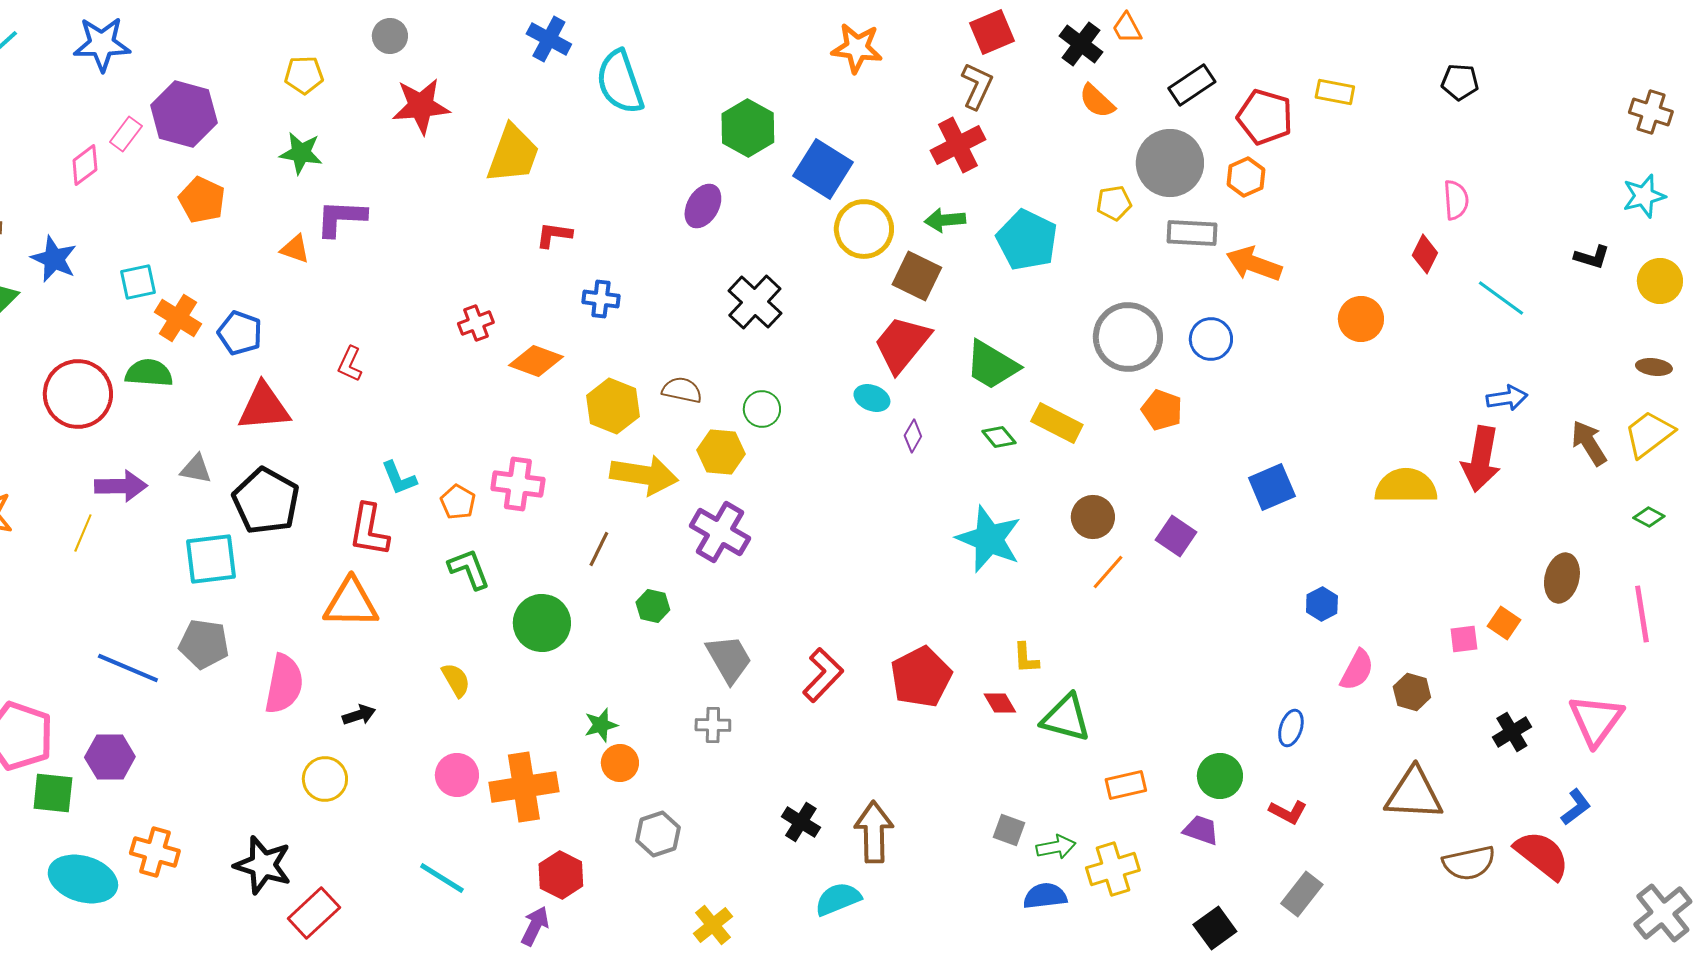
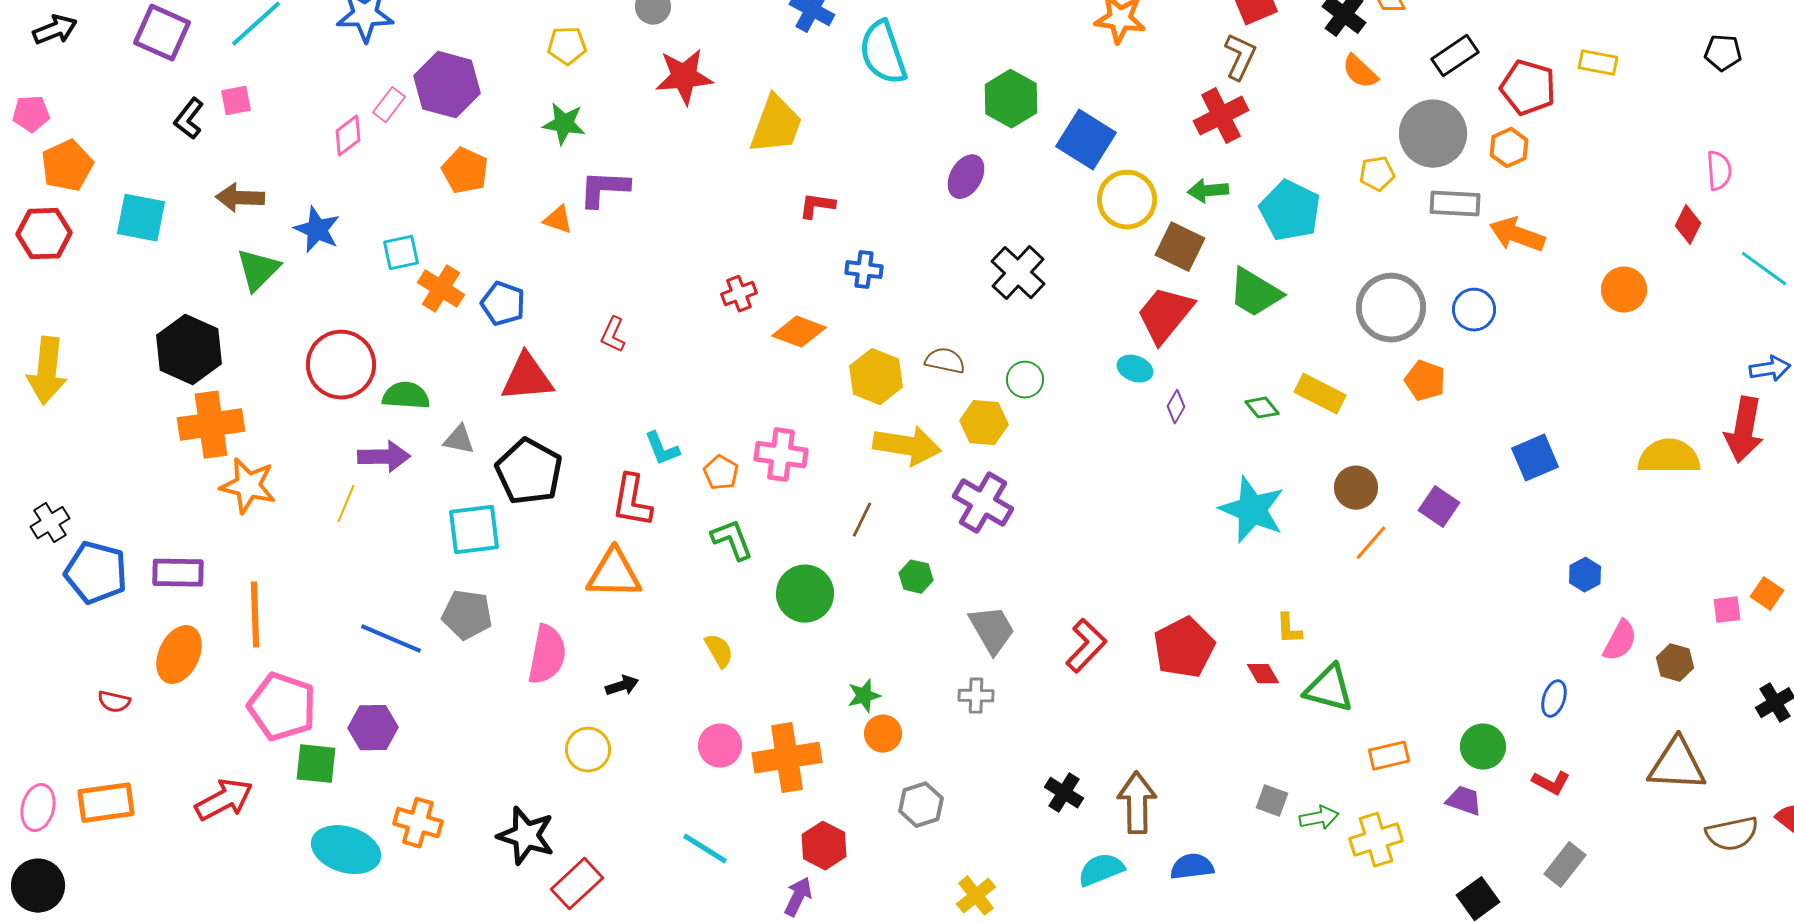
green trapezoid: (992, 365) -> (1255, 293), moved
green semicircle: (149, 373) -> (406, 396), moved
blue semicircle: (1045, 896) -> (1192, 867), moved

